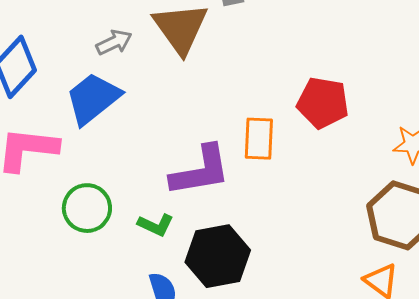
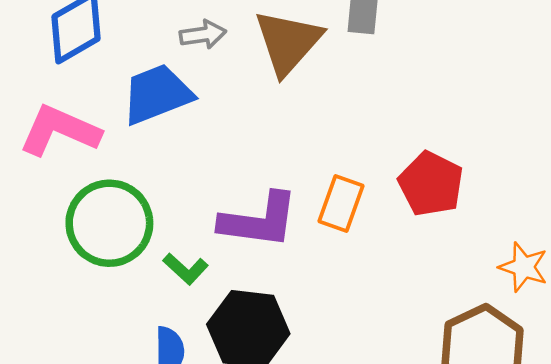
green circle: (87, 208) -> (109, 223), size x1.4

